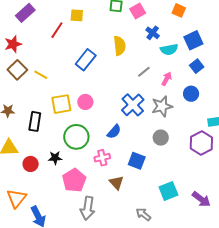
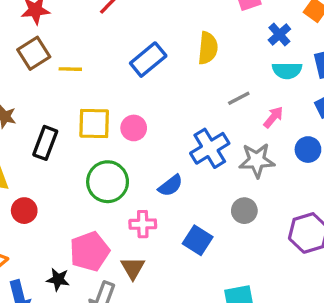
blue cross: (153, 33) -> (279, 35), moved
yellow line: (41, 75) -> (70, 69), turned -40
black star: (55, 158) -> (58, 279), moved
brown triangle: (116, 183) -> (133, 268), moved

